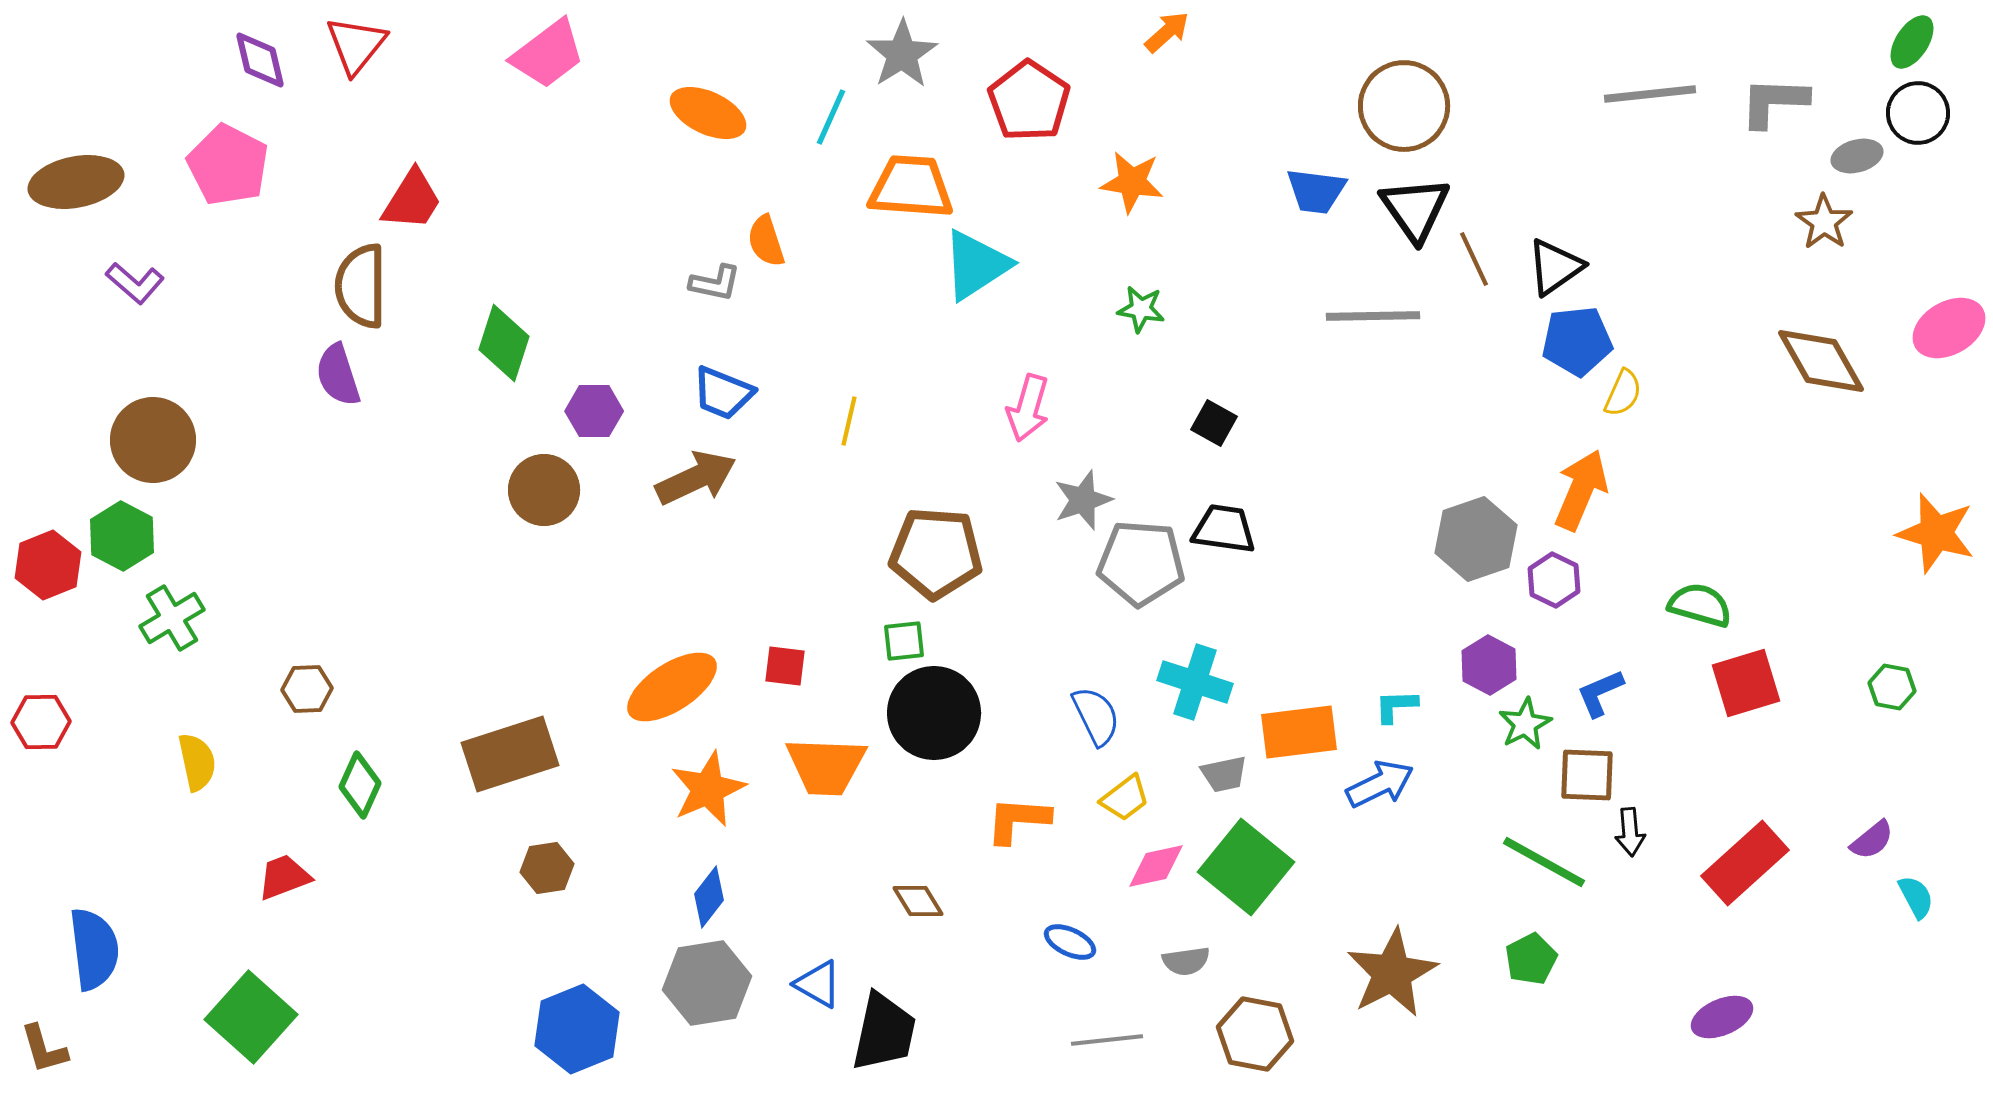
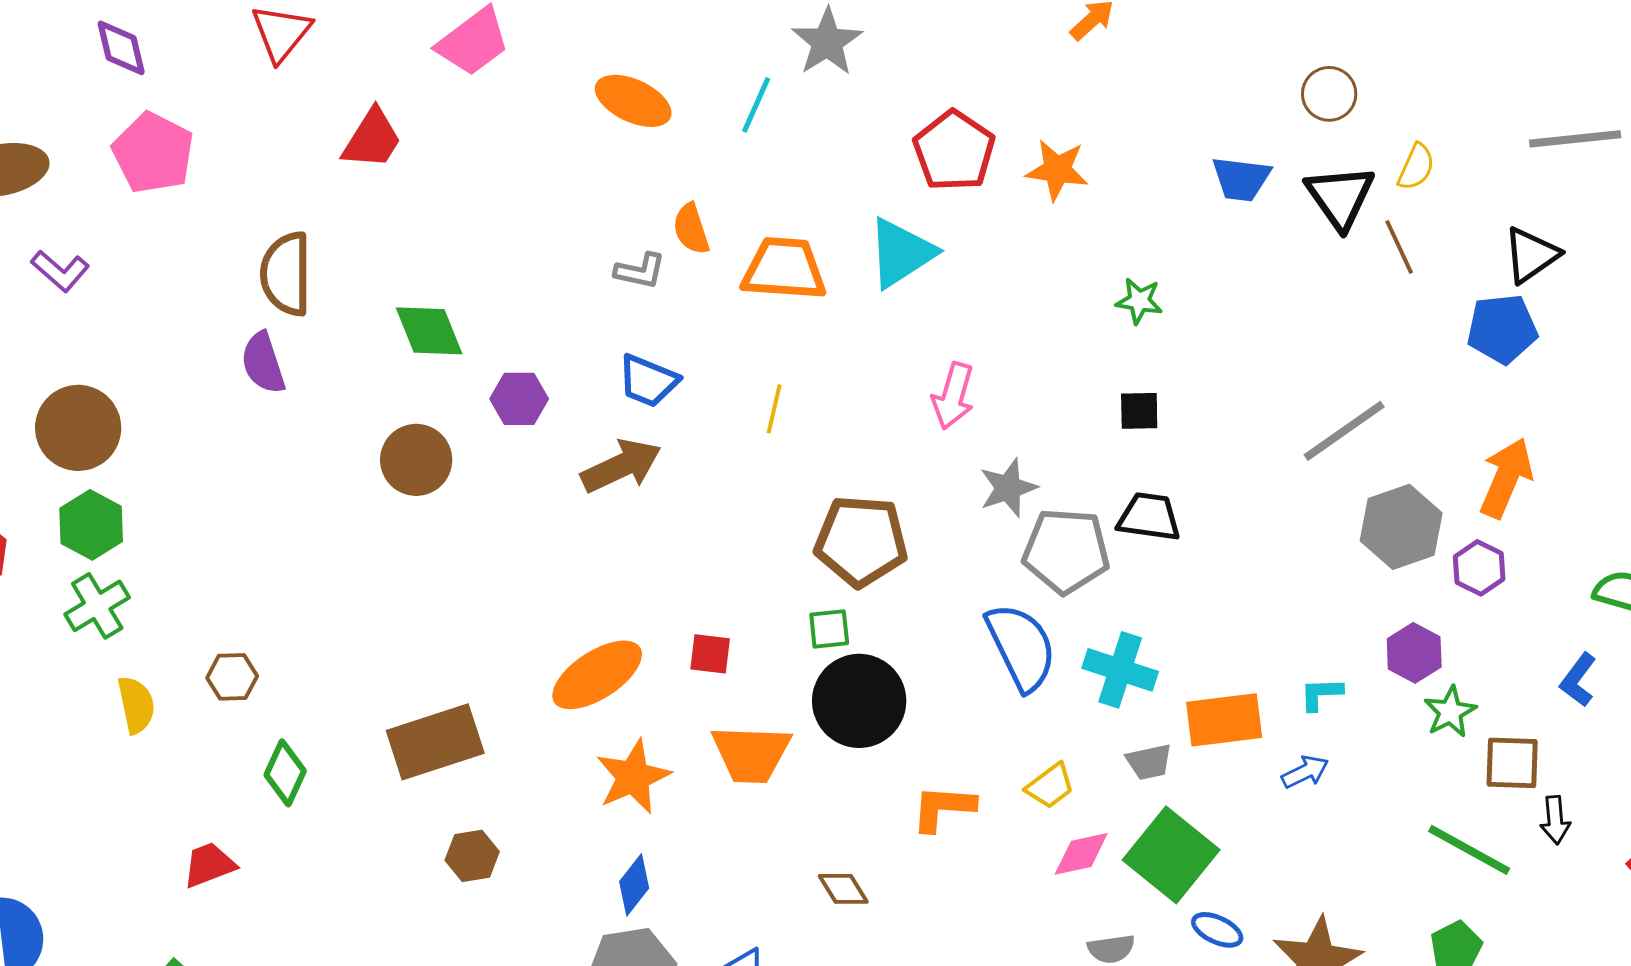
purple diamond: (260, 60) -> (121, 48), moved
gray line: (1650, 94) -> (1575, 139), moved
red pentagon: (1029, 101) -> (954, 151), moved
brown circle: (1404, 106) -> (1329, 94), size x0.6
orange trapezoid: (911, 187) -> (784, 269), moved
red trapezoid: (412, 200) -> (372, 139), moved
black triangle: (1555, 267) -> (1531, 255), moved
green star: (1141, 309) -> (1139, 301), moved
gray line: (1373, 316) -> (1344, 431), moved, turned -34
green diamond: (504, 343) -> (429, 331), turned -40
yellow semicircle: (1623, 393) -> (1416, 167), moved
black square: (1214, 423) -> (1139, 411), turned -30
brown circle: (544, 490) -> (416, 460), moved
green hexagon: (122, 536) -> (91, 525), moved
blue L-shape: (1600, 693) -> (1578, 680), moved, turned -30
blue semicircle: (1096, 716) -> (1021, 647), moved, size x1.5
yellow semicircle: (197, 762) -> (136, 705), moved
blue arrow: (1380, 784) -> (1305, 772), size x0.7
blue ellipse: (1070, 942) -> (1217, 930), moved

